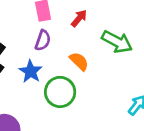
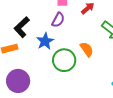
orange semicircle: (79, 61) -> (87, 49), moved

